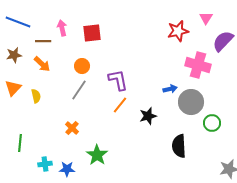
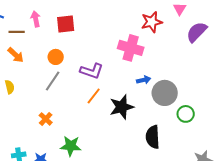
pink cross: (198, 65) -> (131, 48), moved
purple L-shape: (118, 80) -> (92, 71), turned 120
black star: (148, 116) -> (122, 107), size x1.4
green star: (97, 155) -> (71, 146), turned -30

